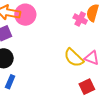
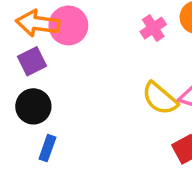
pink cross: (80, 19) -> (153, 28), moved, turned 32

